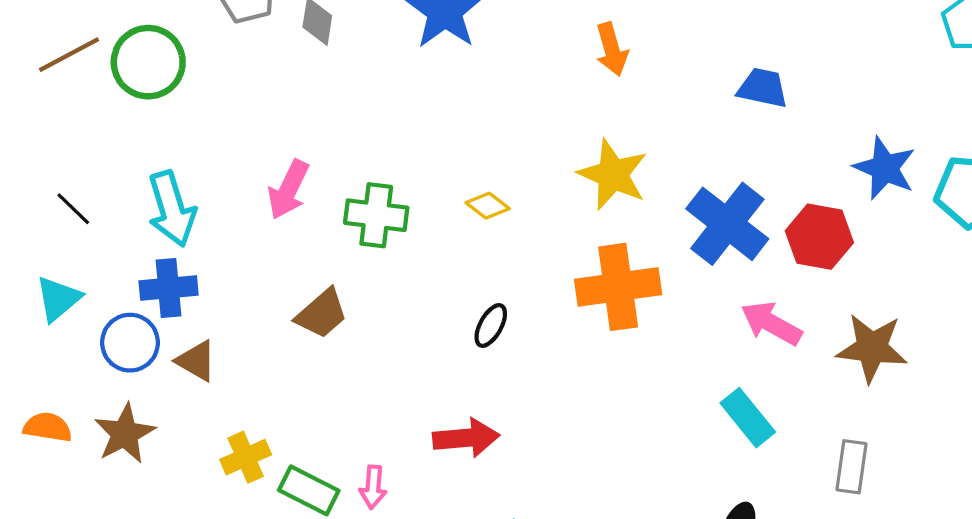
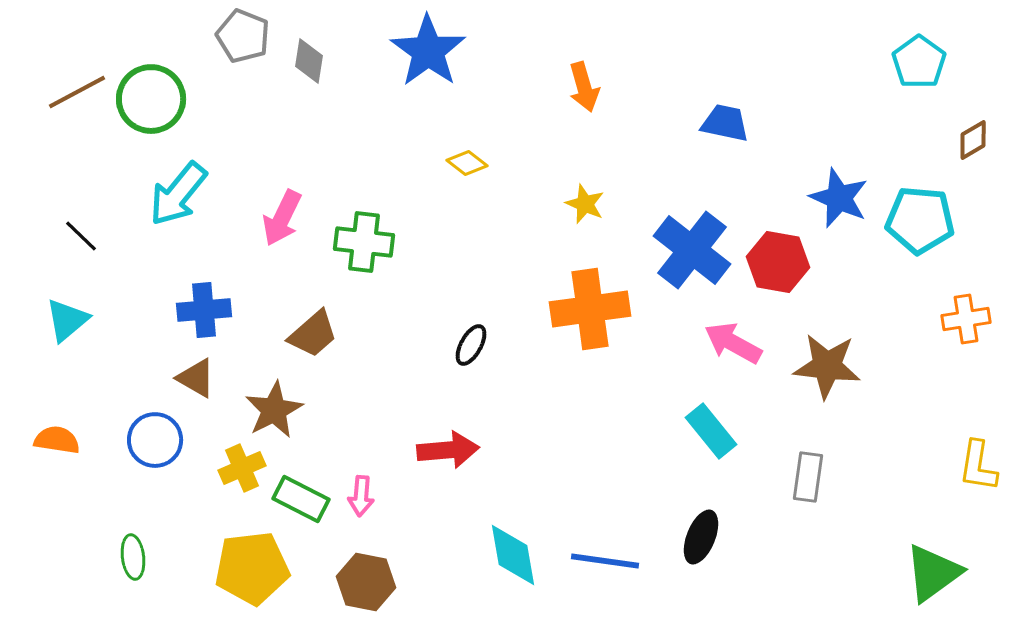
yellow star: (613, 175) -> (585, 204), size x0.6
yellow diamond: (488, 206) -> (467, 163), moved
cyan arrow: (172, 209) -> (178, 194), moved, turned 56
blue cross: (169, 288) -> (204, 310), moved
blue circle: (130, 343) -> (155, 440), moved
brown star: (125, 434) -> (274, 410), moved

